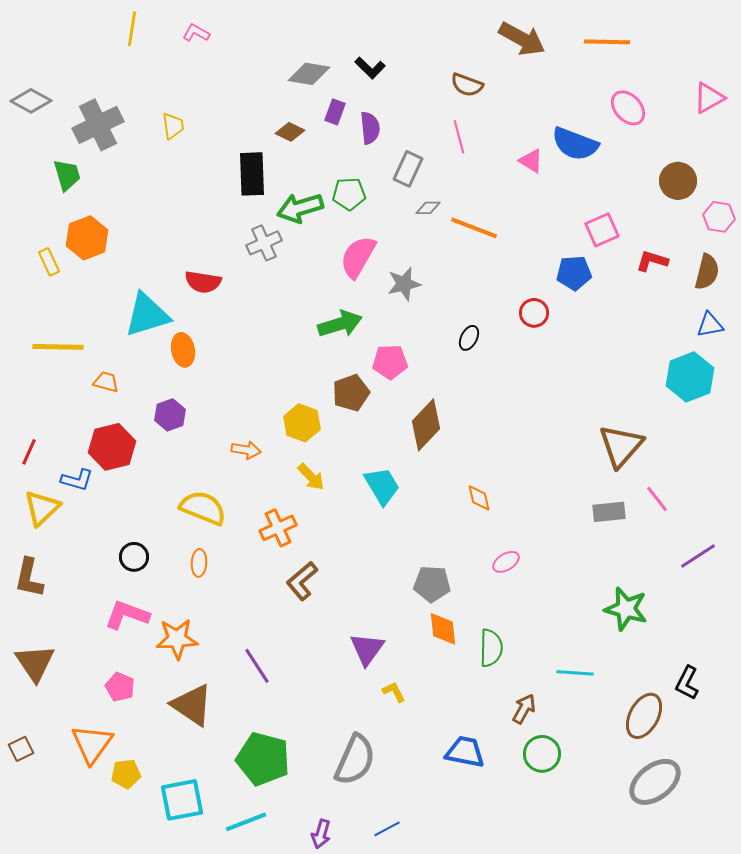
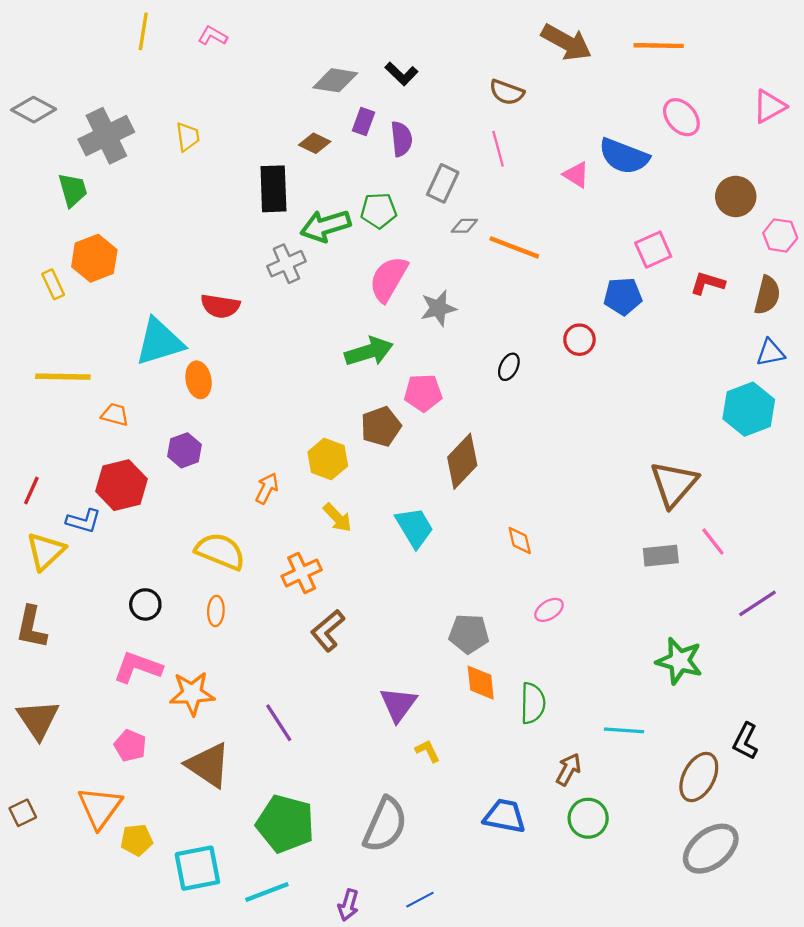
orange arrow: (246, 450) -> (267, 488), turned -72

